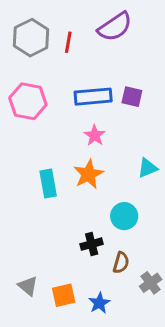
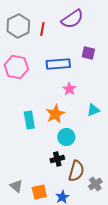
purple square: (132, 97) -> (88, 53), moved
pink star: (95, 135) -> (69, 89), moved
cyan circle: (124, 216) -> (66, 137), moved
brown semicircle: (121, 263) -> (76, 171), size x1.5

